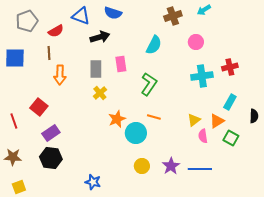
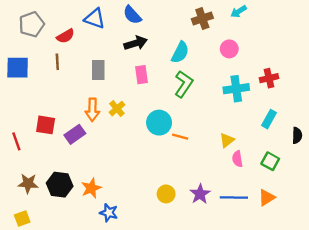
blue semicircle: (113, 13) -> (132, 15), turned 30
black arrow: (100, 37) -> (136, 43), moved
gray rectangle: (96, 69) -> (98, 70), moved
orange arrow: (60, 75) -> (92, 110), moved
green L-shape: (149, 84) -> (184, 84), moved
red square: (39, 107) -> (46, 125), turned -30
orange star: (117, 119) -> (91, 188), moved
orange triangle: (217, 121) -> (267, 197), moved
purple rectangle: (51, 133) -> (75, 134), moved
cyan circle: (136, 133) -> (159, 123), moved
brown star: (13, 157) -> (28, 183), moved

